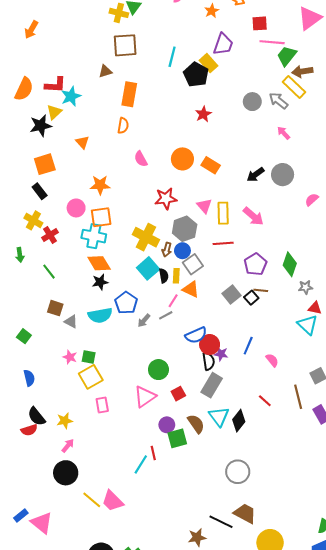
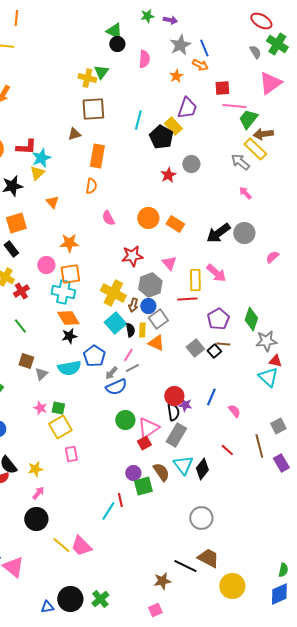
gray circle: (252, 102) -> (191, 164), moved
yellow triangle: (54, 112) -> (37, 173), moved
black arrow: (255, 175) -> (218, 233), size x1.4
yellow rectangle: (223, 213) -> (195, 280), moved
gray star: (305, 287) -> (266, 341), size x1.5
pink line: (173, 301) -> (128, 355), moved
gray triangle: (71, 322) -> (41, 374), turned 48
blue semicircle: (196, 335) -> (116, 387), moved
pink triangle: (145, 397) -> (148, 428), moved

